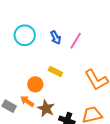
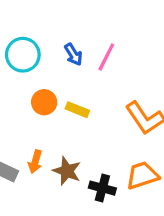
orange circle: (35, 84) -> (44, 102), moved
orange arrow: (27, 101) -> (35, 162), turned -104

